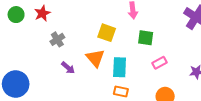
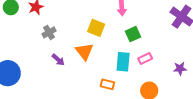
green square: (146, 38) -> (133, 34), turned -35
cyan rectangle: (120, 67) -> (123, 62), moved

